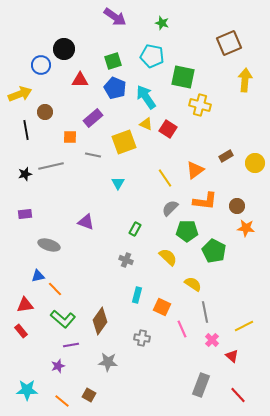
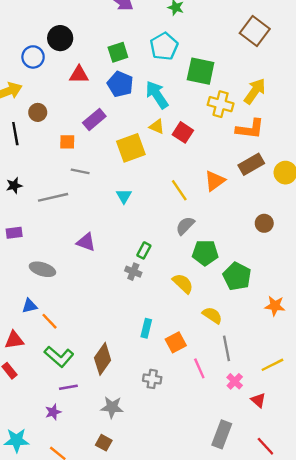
brown square: (229, 43) -> (255, 31), turned -30
cyan pentagon: (152, 56) -> (164, 46), turned 30
yellow arrow: (245, 80) -> (255, 91), moved, turned 30
gray line: (93, 155) -> (80, 171), moved
brown rectangle: (226, 156) -> (251, 164), size x1.5
gray line: (51, 166) -> (53, 197), moved
orange L-shape: (205, 201) -> (250, 129), moved
orange star: (246, 228) -> (275, 306), moved
gray cross: (126, 260) -> (133, 272), moved
orange square: (162, 307) -> (176, 342), turned 36
brown square: (89, 395) -> (104, 443), moved

